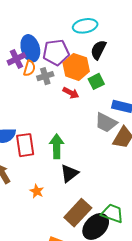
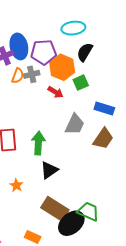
orange semicircle: (29, 68) -> (18, 76), moved
gray trapezoid: (106, 123) -> (75, 124), moved, turned -95
brown rectangle: (78, 213) -> (55, 209), turned 76

